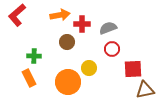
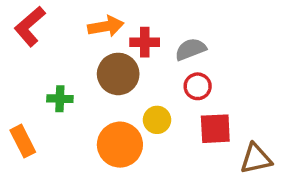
brown circle: (67, 42) -> (118, 74), size x1.5
red square: (133, 69) -> (215, 129), moved
orange rectangle: (29, 78) -> (23, 141), moved

